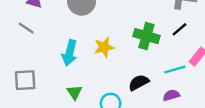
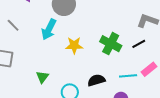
gray line: (26, 28) -> (13, 25), moved
cyan arrow: (70, 53) -> (49, 29), moved

